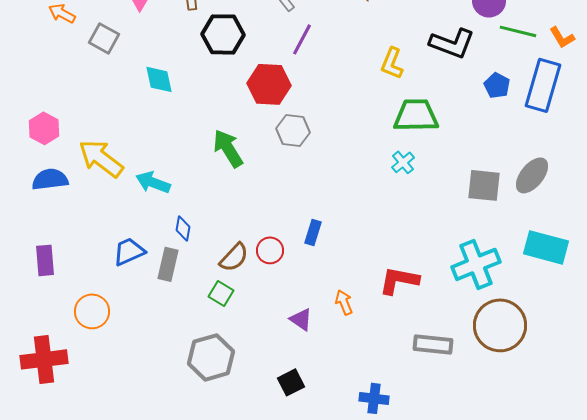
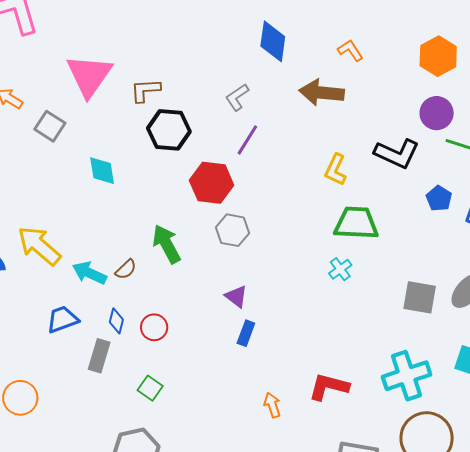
red circle: (270, 250) -> (154, 327), moved
blue trapezoid: (129, 251) -> (62, 319), moved
brown semicircle: (234, 257) -> (126, 269), moved, size x0.7
purple triangle: (301, 319) -> (236, 297), moved

